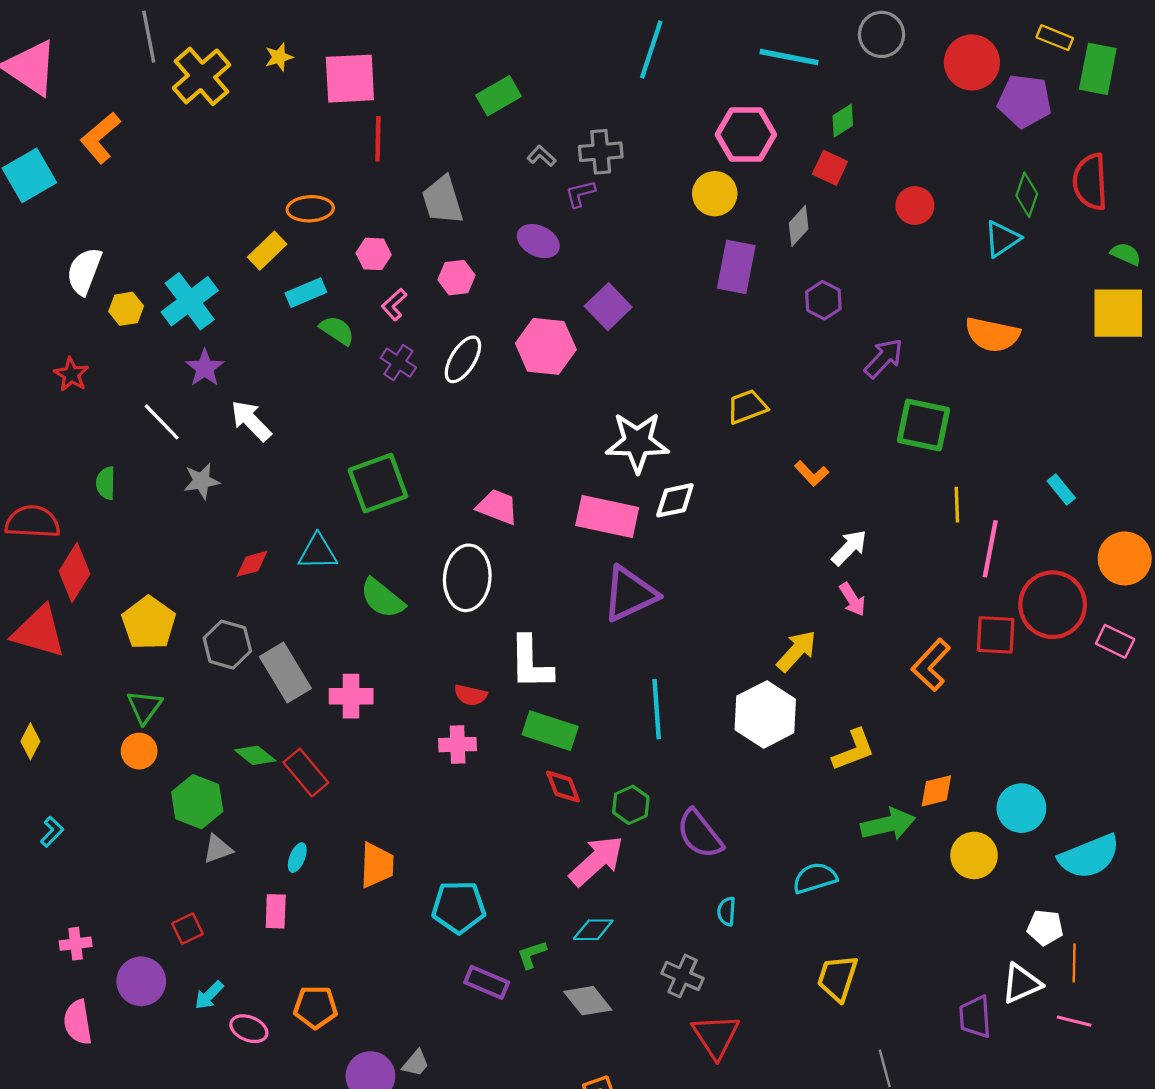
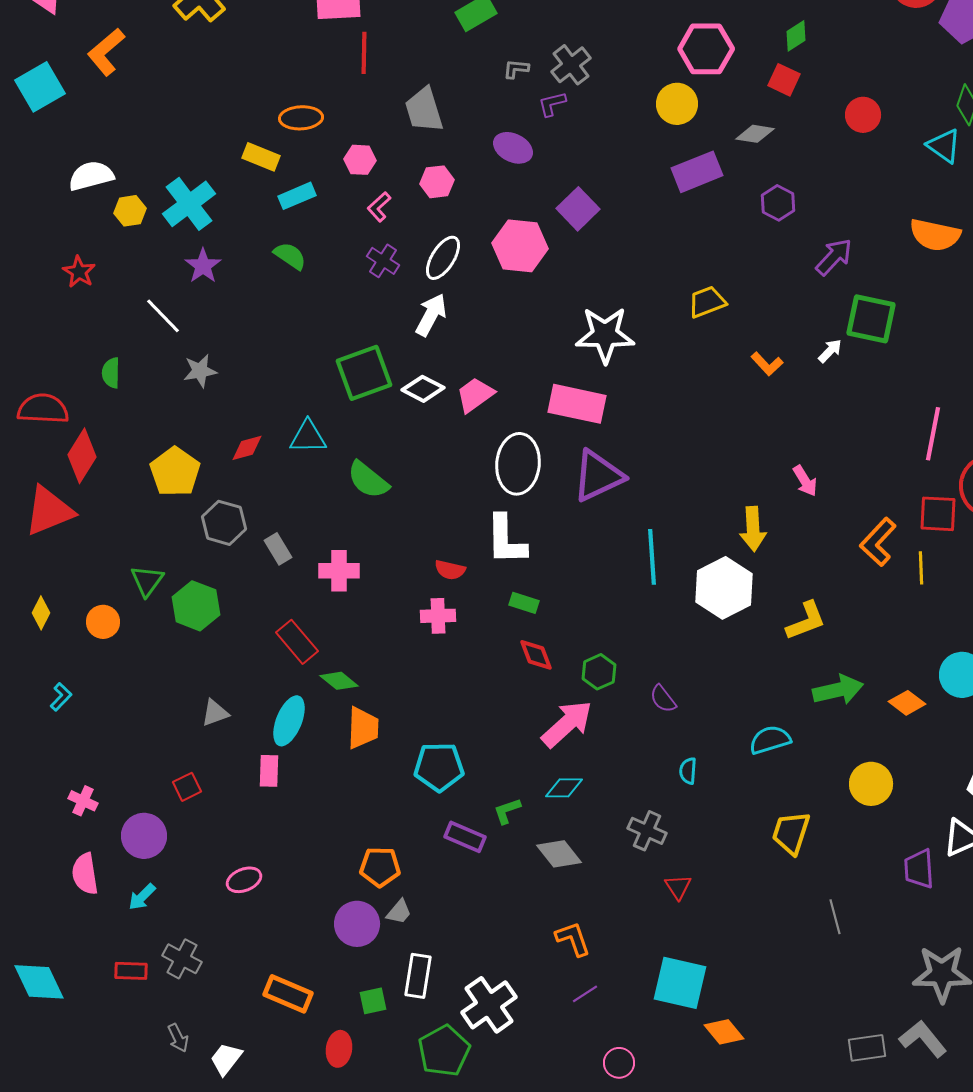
gray cross: (601, 152) -> (571, 65), turned -33
gray L-shape: (542, 156) -> (516, 69), turned -36
gray diamond: (799, 226) -> (755, 134), turned 57
cyan triangle: (1002, 239) -> (944, 146), turned -51
yellow rectangle: (267, 251) -> (261, 157), turned 66
purple rectangle: (736, 267) -> (697, 172), turned 57
white semicircle: (84, 271) -> (91, 176), turned 54
green semicircle: (337, 330) -> (290, 256), moved
white arrow: (251, 421) -> (431, 315), moved, turned 72
white diamond: (675, 500) -> (423, 389), moved, turned 39
yellow line: (957, 505) -> (921, 568), moved
pink trapezoid: (497, 507) -> (475, 395), turned -57
white arrow: (849, 548) -> (830, 351), moved, size x0.7
white ellipse: (467, 578) -> (518, 464), moved
yellow pentagon: (149, 623) -> (175, 472), moved
red triangle: (39, 632) -> (49, 511), turned -38
yellow arrow: (797, 651) -> (753, 529), turned 135
gray rectangle: (285, 673) -> (278, 549), size x0.6
cyan line: (657, 709) -> (652, 557), moved
green rectangle: (550, 731) -> (524, 603), size x0.6
orange circle: (139, 751) -> (103, 622), moved
green diamond: (255, 755) -> (339, 681), moved
orange diamond: (936, 791) -> (907, 703), moved, turned 51
green hexagon: (197, 802) -> (196, 606), moved
purple semicircle: (700, 834) -> (663, 699), size x0.6
yellow circle: (974, 855) -> (871, 784), moved
cyan ellipse: (297, 858) -> (289, 721), size x1.8
pink cross: (76, 944) -> (83, 801), turned 32
cyan arrow: (209, 995) -> (142, 897), moved
orange pentagon: (316, 1007) -> (380, 867), moved
pink ellipse: (249, 1029) -> (244, 880), turned -44
red triangle: (716, 1036) -> (678, 887), size x0.6

